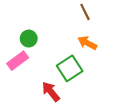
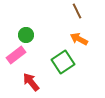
red arrow: (51, 92) -> (31, 82), moved

